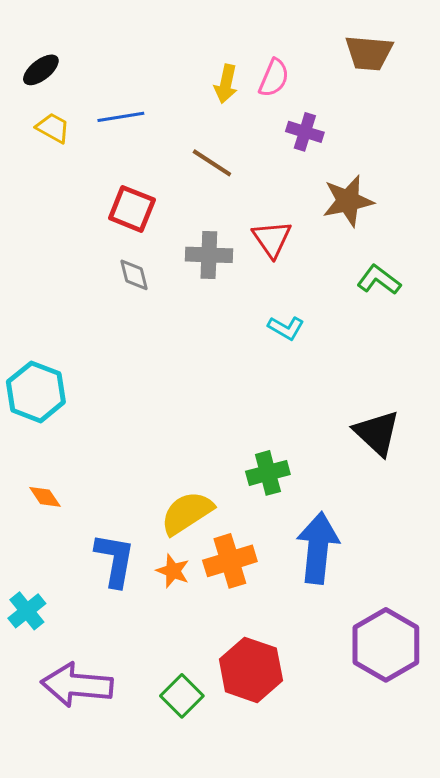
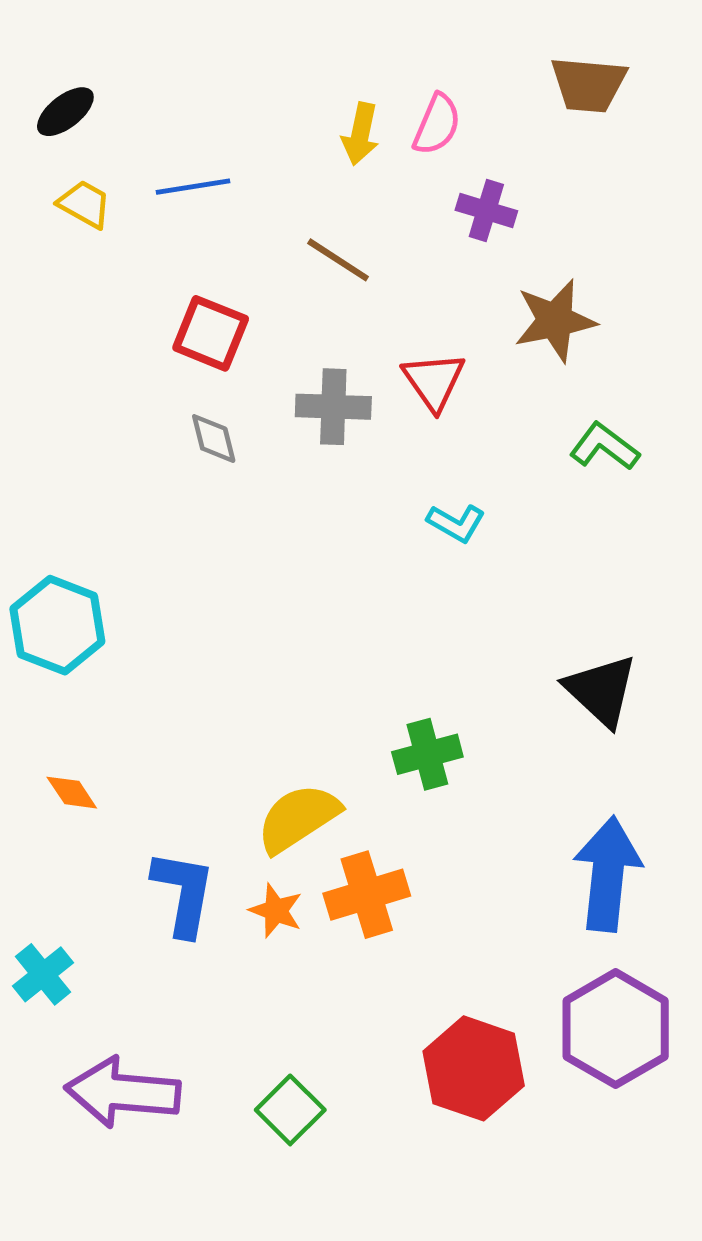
blue arrow: (318, 548) -> (608, 874), moved
red hexagon: (251, 670) -> (474, 1068), moved

